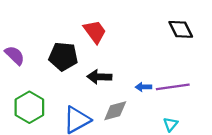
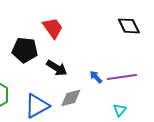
black arrow: (99, 77) -> (57, 68), turned -150
blue arrow: (143, 87) -> (96, 77), turned 48

